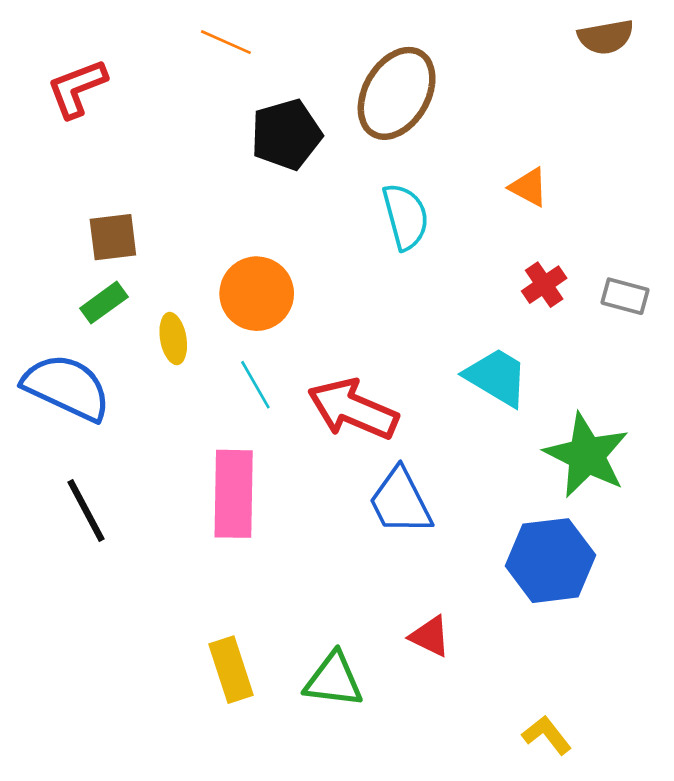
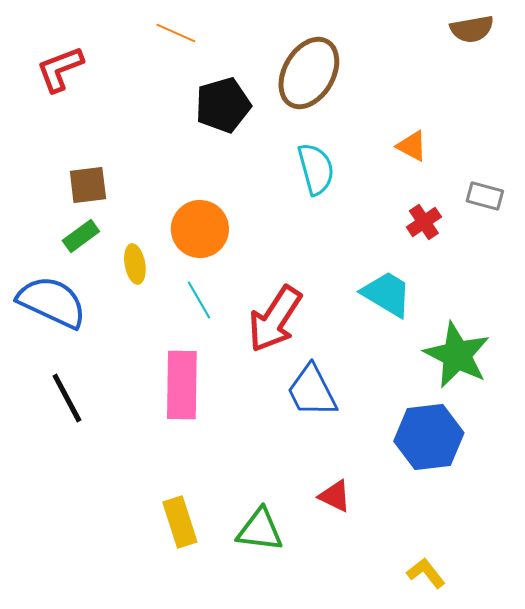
gray rectangle: (625, 296) -> (485, 196), moved
red arrow: (353, 409) -> (275, 319), turned -80

